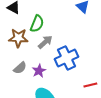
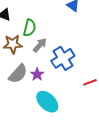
gray semicircle: (20, 68) -> (18, 74), size x1.5

